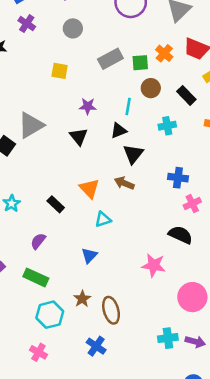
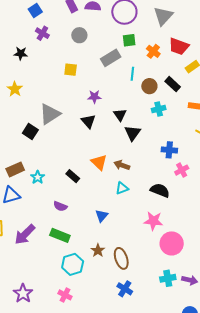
green square: (140, 63) -> (129, 40), moved
brown circle: (151, 88) -> (149, 86), moved
cyan line: (128, 107) -> (132, 74), moved
black triangle: (119, 131) -> (120, 115), turned -40
brown arrow: (124, 183) -> (122, 165), moved
cyan triangle: (103, 219) -> (122, 188), moved
black semicircle: (180, 235) -> (160, 190), moved
purple semicircle: (38, 241) -> (60, 206), turned -104
pink circle: (192, 297) -> (172, 243), moved
blue cross: (96, 346) -> (125, 289), moved

